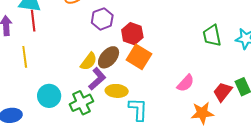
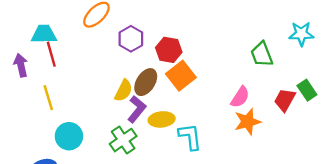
green trapezoid: (212, 36) -> (262, 54), moved
orange square: (139, 57) -> (181, 76), turned 30
cyan circle: (49, 96) -> (69, 136), moved
orange star: (202, 113) -> (247, 122), moved

